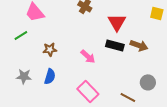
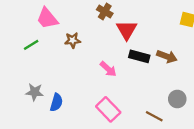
red triangle: (117, 22) -> (127, 30), moved
brown star: (50, 49) -> (73, 40), moved
blue semicircle: (50, 76) -> (56, 102), moved

